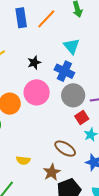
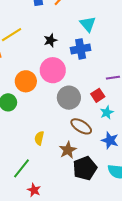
blue cross: (64, 71) -> (81, 49), turned -36
gray circle: (73, 95) -> (69, 98), moved
yellow semicircle: (23, 160) -> (39, 138), turned 96

